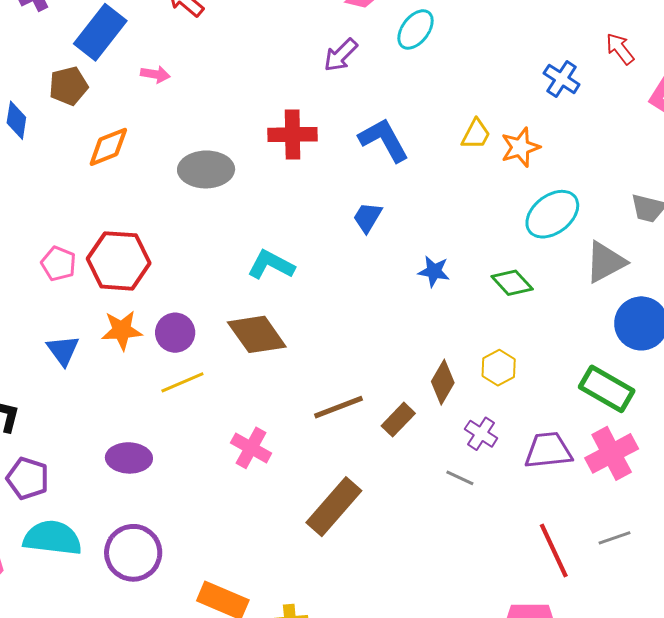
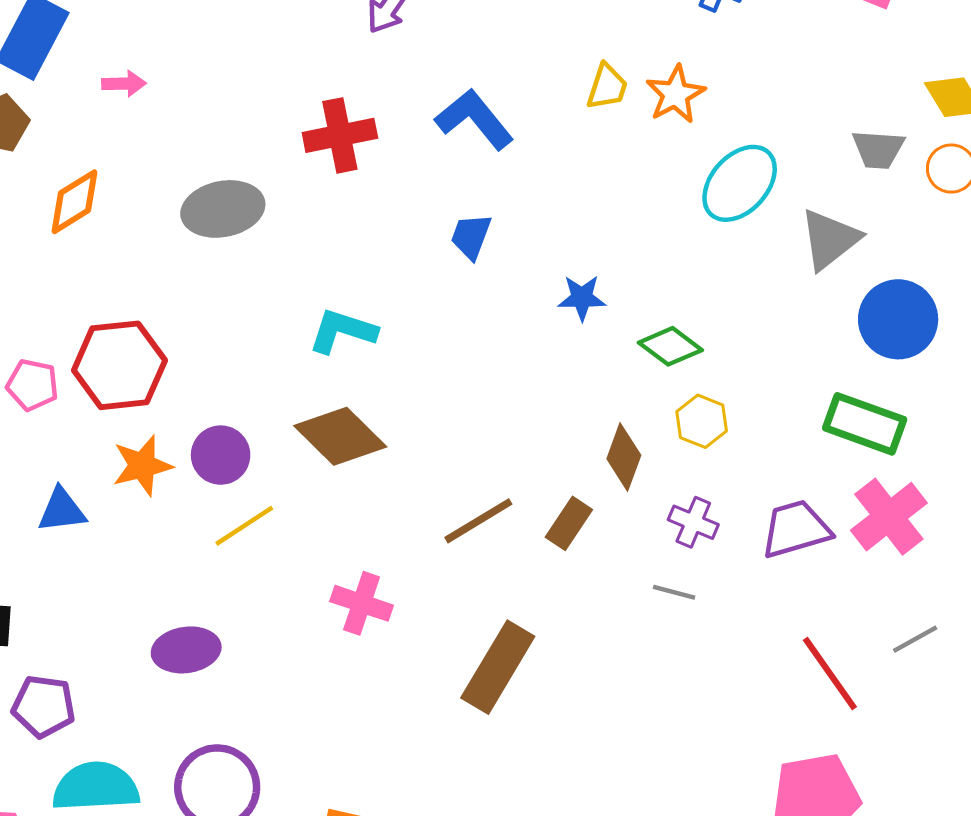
green diamond: (512, 283) -> (670, 346), moved
blue triangle: (63, 350) -> (62, 510), turned -51

